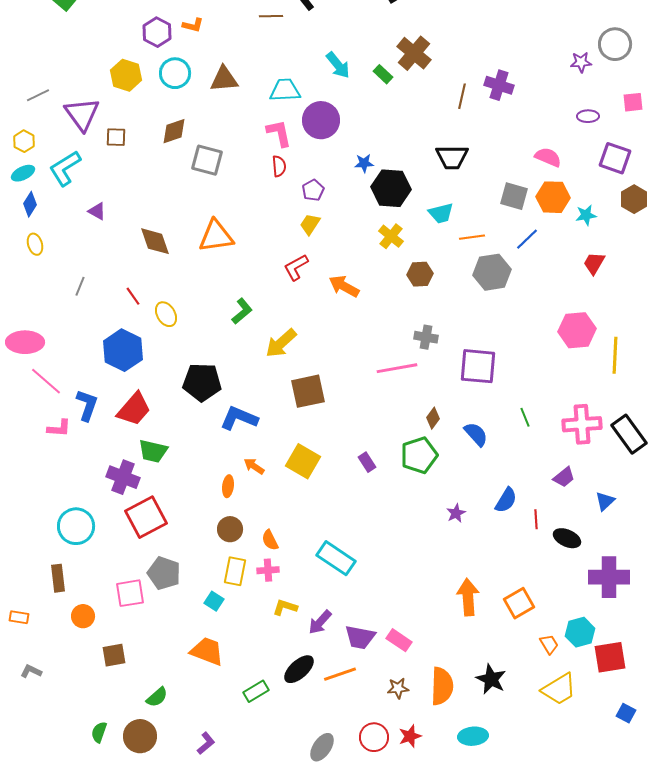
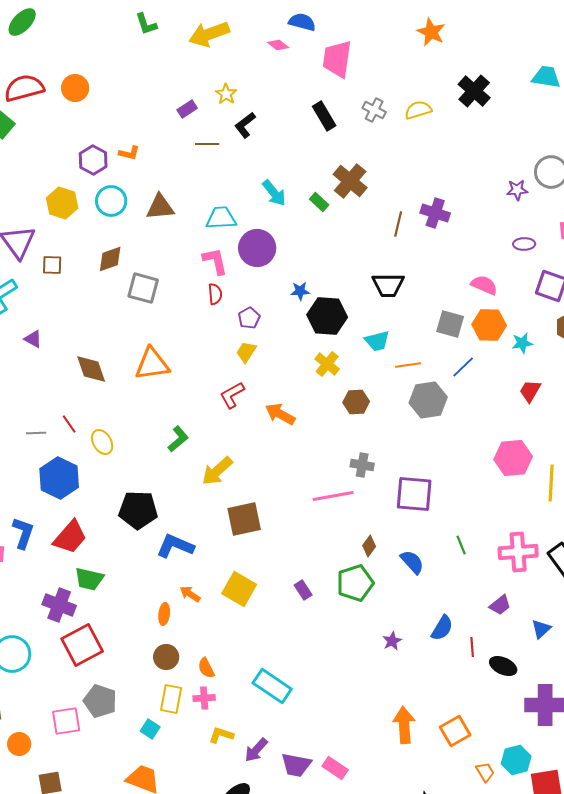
gray line: (80, 286) -> (36, 433), moved, turned 66

